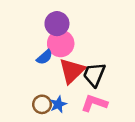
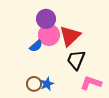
red triangle: (72, 71) -> (70, 36), moved
pink L-shape: (94, 103) -> (91, 83), moved

